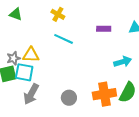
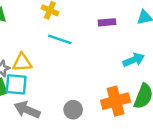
gray arrow: (31, 94) -> (27, 110), turned 90

